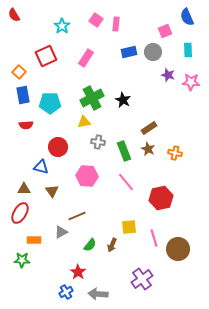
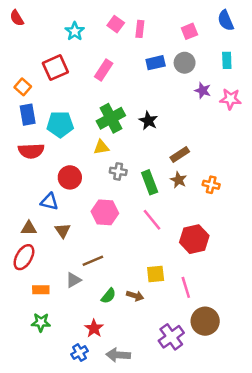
pink square: (165, 31) -> (189, 31), moved
red semicircle: (26, 125) -> (31, 151), size x1.5
brown arrow: (112, 245) -> (135, 296), turned -96
brown circle: (178, 249) -> (205, 321), moved
green star: (22, 260) -> (41, 322), moved

